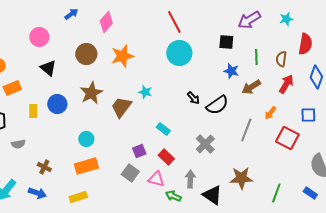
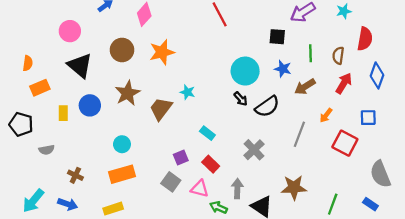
cyan circle: (179, 53) -> (245, 71), moved
black triangle: (48, 68) -> (80, 65), size x1.4

